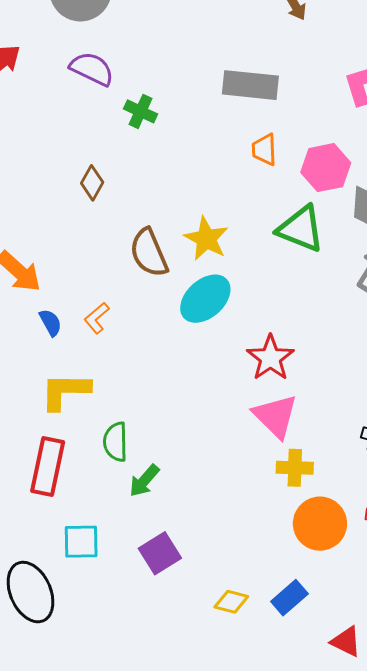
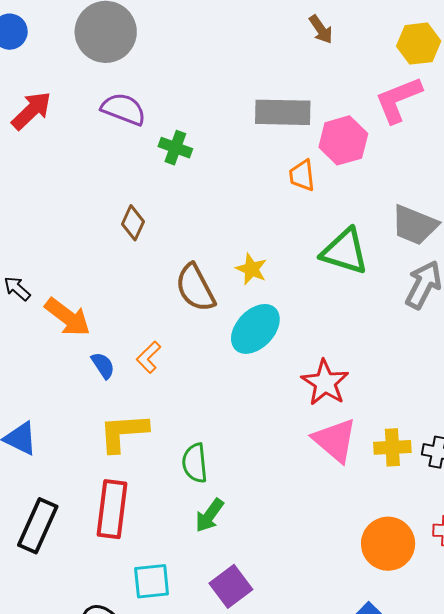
pink hexagon: (326, 168) -> (343, 140), moved
yellow star: (206, 239) -> (251, 269), size x0.7
green semicircle: (116, 442) -> (195, 463), moved
yellow cross: (295, 468) -> (392, 447), moved

